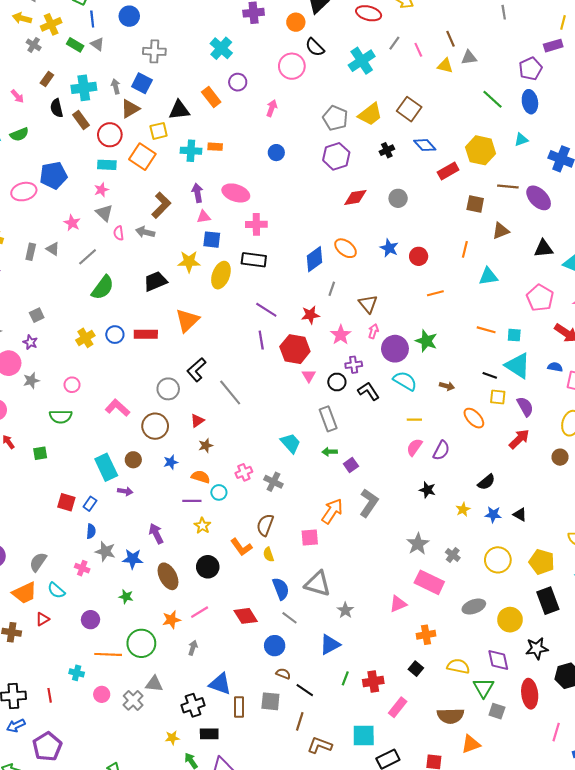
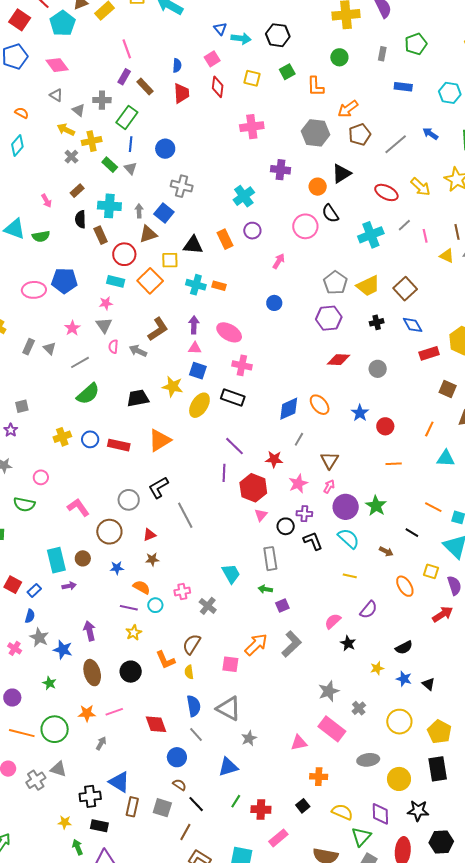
black line: (490, 375) -> (412, 533), moved
pink semicircle: (414, 447) -> (333, 621), moved
purple arrow: (125, 491) -> (69, 586), turned -32

